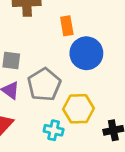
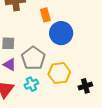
cyan cross: (54, 130) -> (31, 84), moved, turned -32

